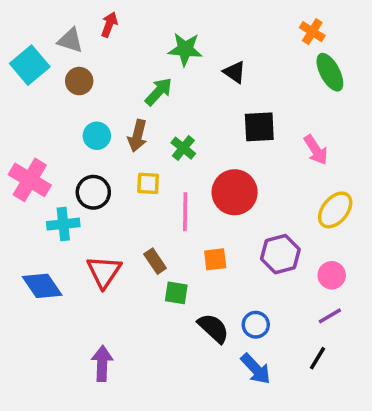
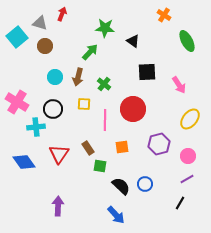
orange cross: (312, 32) -> (164, 15), moved
blue arrow: (256, 369) -> (116, 215), moved

